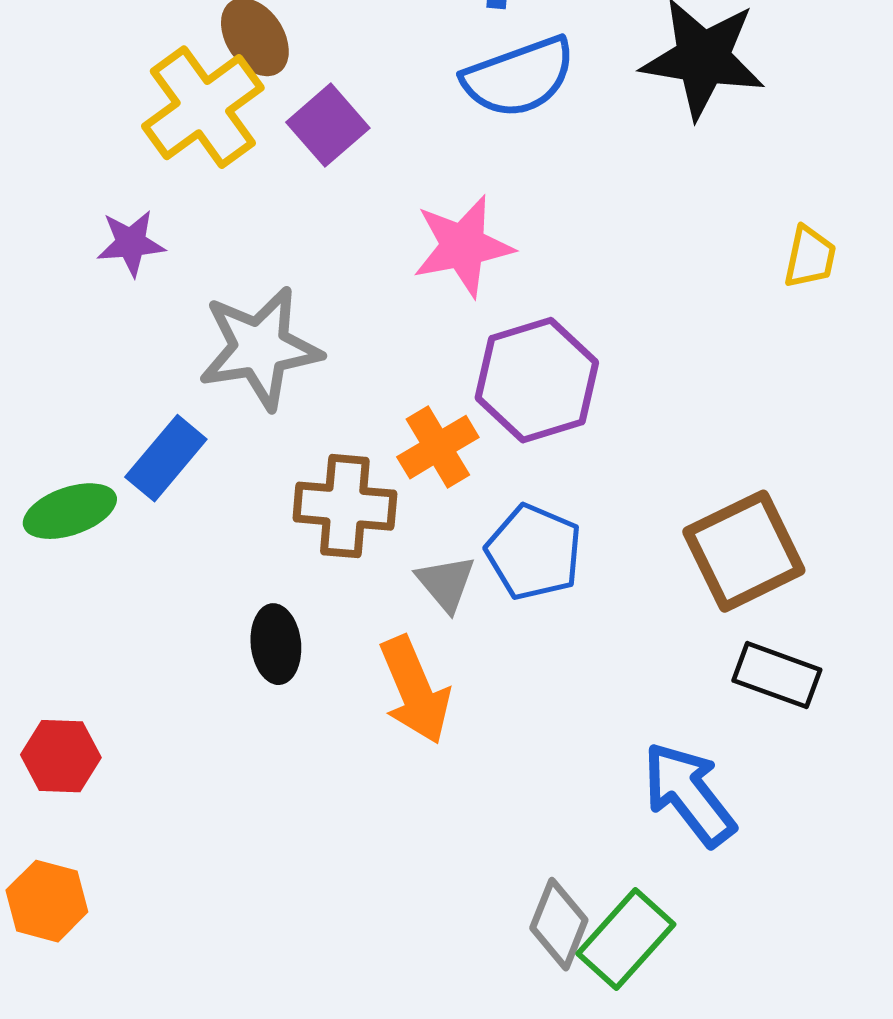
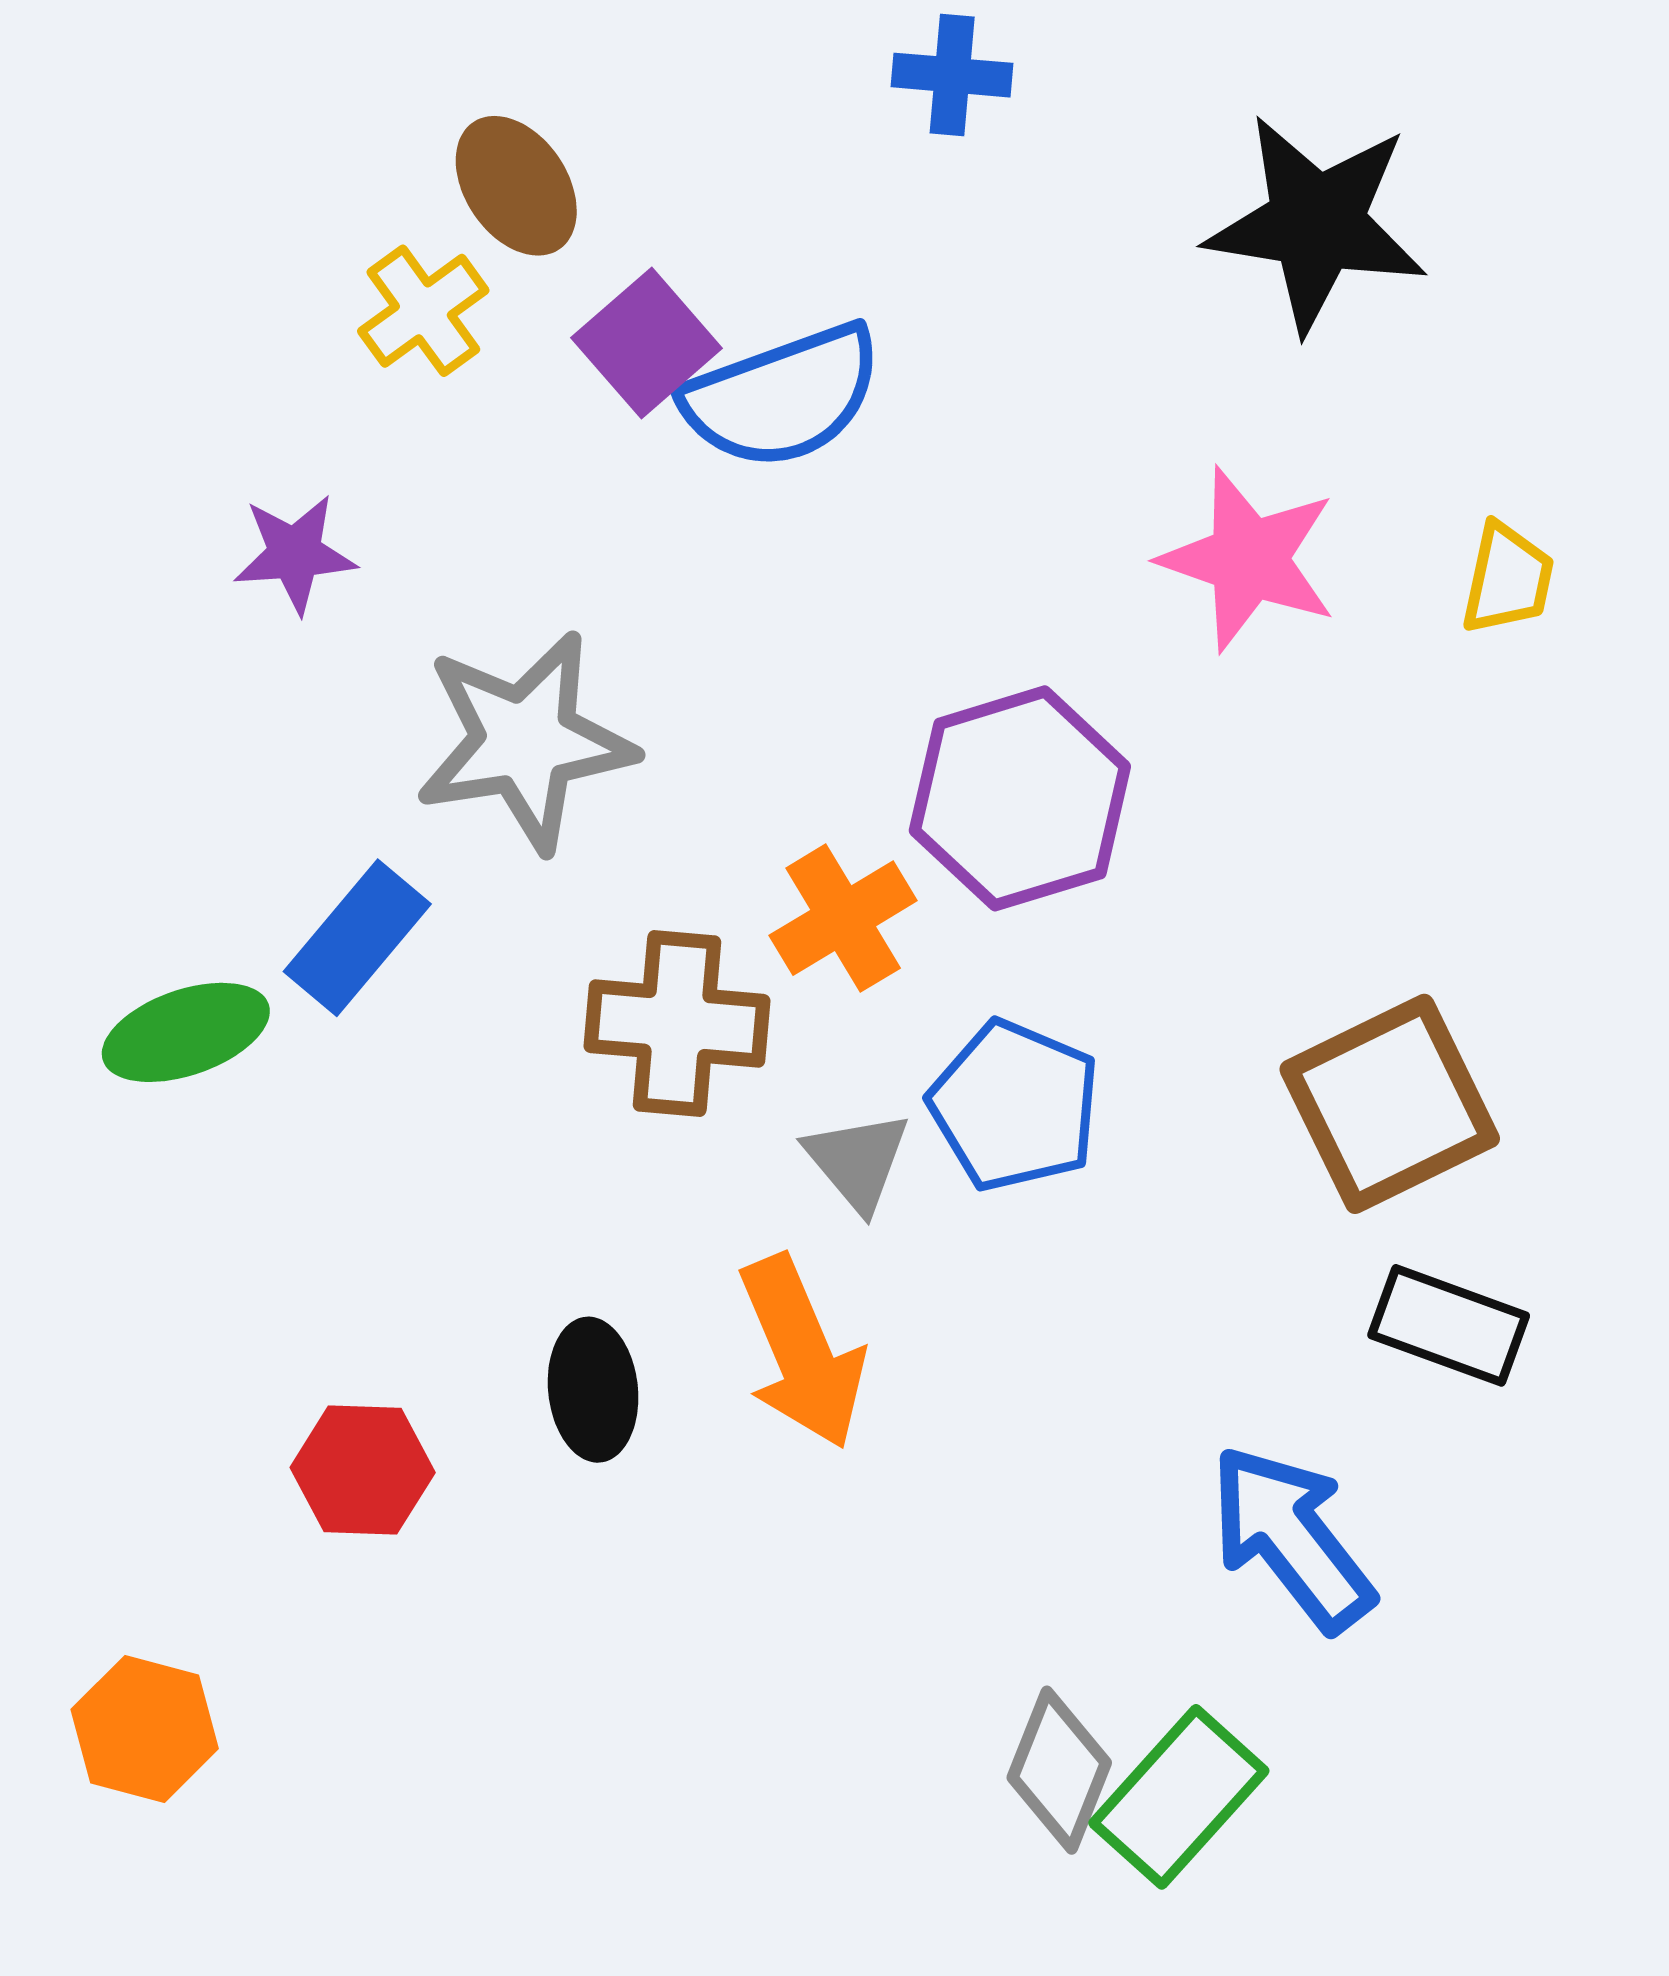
blue semicircle: (519, 77) -> (782, 397), moved
yellow cross: (203, 107) -> (423, 311), size x0.6
pink star: (463, 246) -> (1249, 559), moved, turned 30
black ellipse: (276, 644) -> (593, 1390), moved
red hexagon: (61, 756) -> (363, 1470), moved

